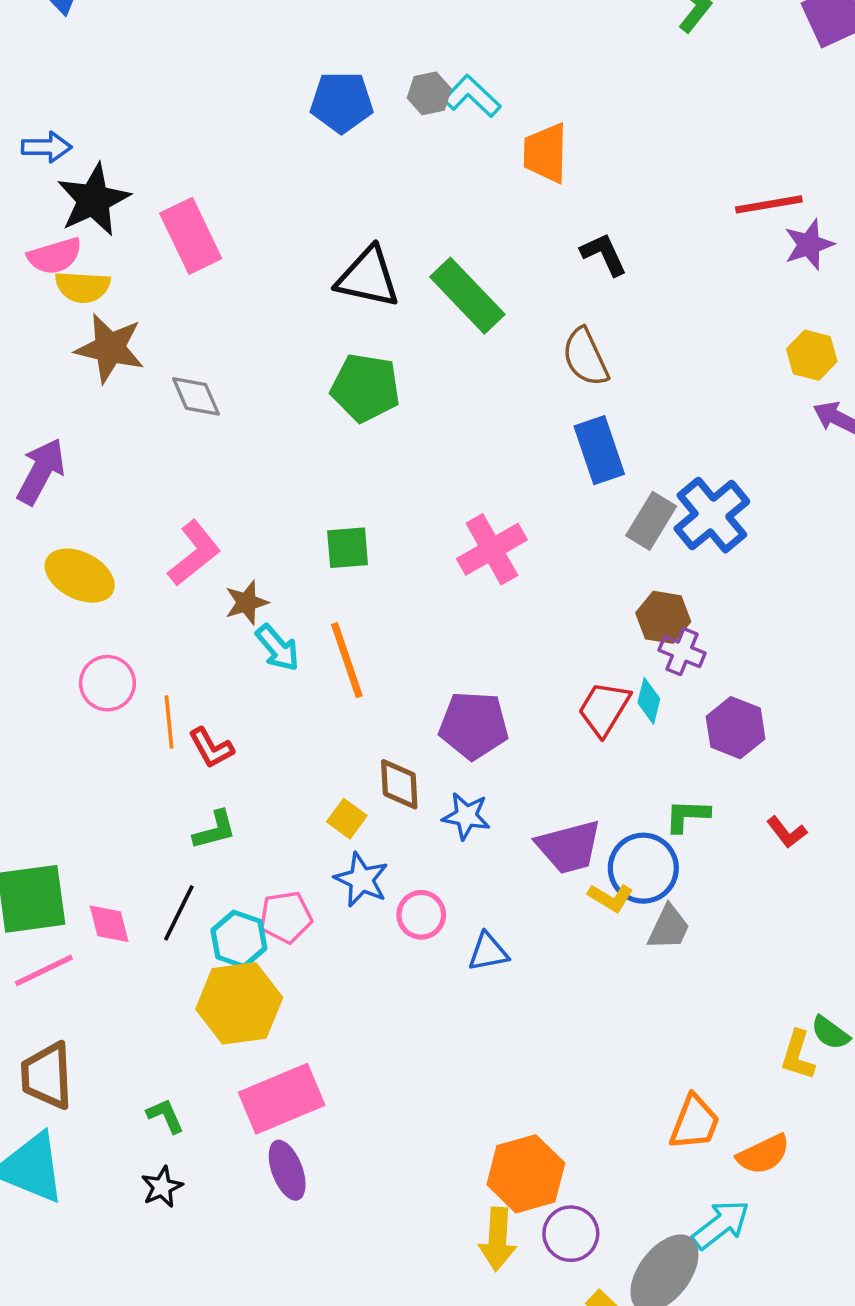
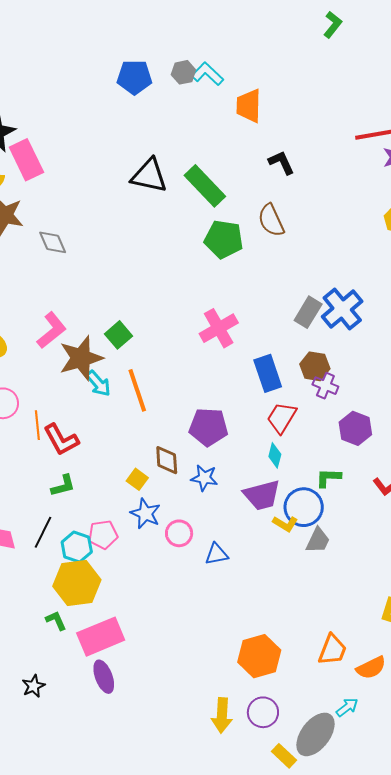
pink rectangle: (191, 236) -> (26, 160), moved
green pentagon: (365, 388) -> (224, 239), moved
blue rectangle: (599, 450) -> (268, 373), moved
green square: (348, 548) -> (119, 335), moved, turned -36
brown star: (247, 603) -> (81, 358), size x1.8
cyan diamond: (649, 701) -> (275, 455), moved
red L-shape: (211, 748) -> (61, 440), size x1.4
green L-shape: (165, 1116) -> (56, 621), moved
orange hexagon: (526, 1174) -> (259, 656), moved
cyan arrow: (721, 1225) -> (347, 707), size x0.7

